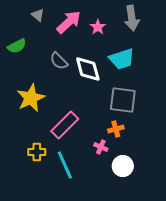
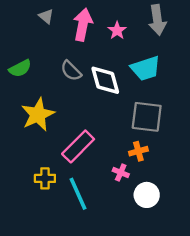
pink arrow: (69, 22) -> (83, 25), turned -36
green semicircle: (17, 46) -> (20, 68), moved

